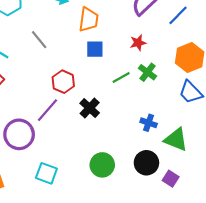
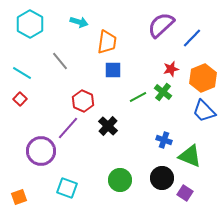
red star: (138, 43) -> (171, 69), moved

